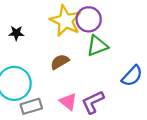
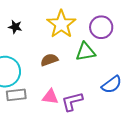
purple circle: (89, 19) -> (101, 27), moved
pink triangle: (68, 102) -> (50, 97), turned -42

